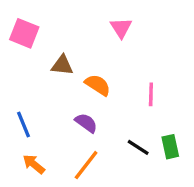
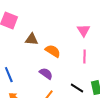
pink triangle: (121, 28) -> (84, 30), moved

